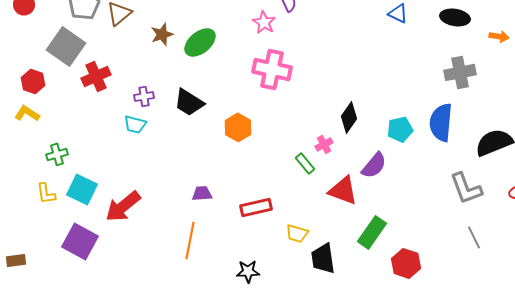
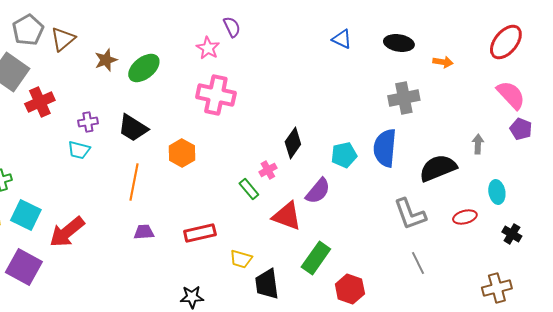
purple trapezoid: (202, 193) -> (144, 232), moved
orange line: (190, 240) -> (134, 182), moved

